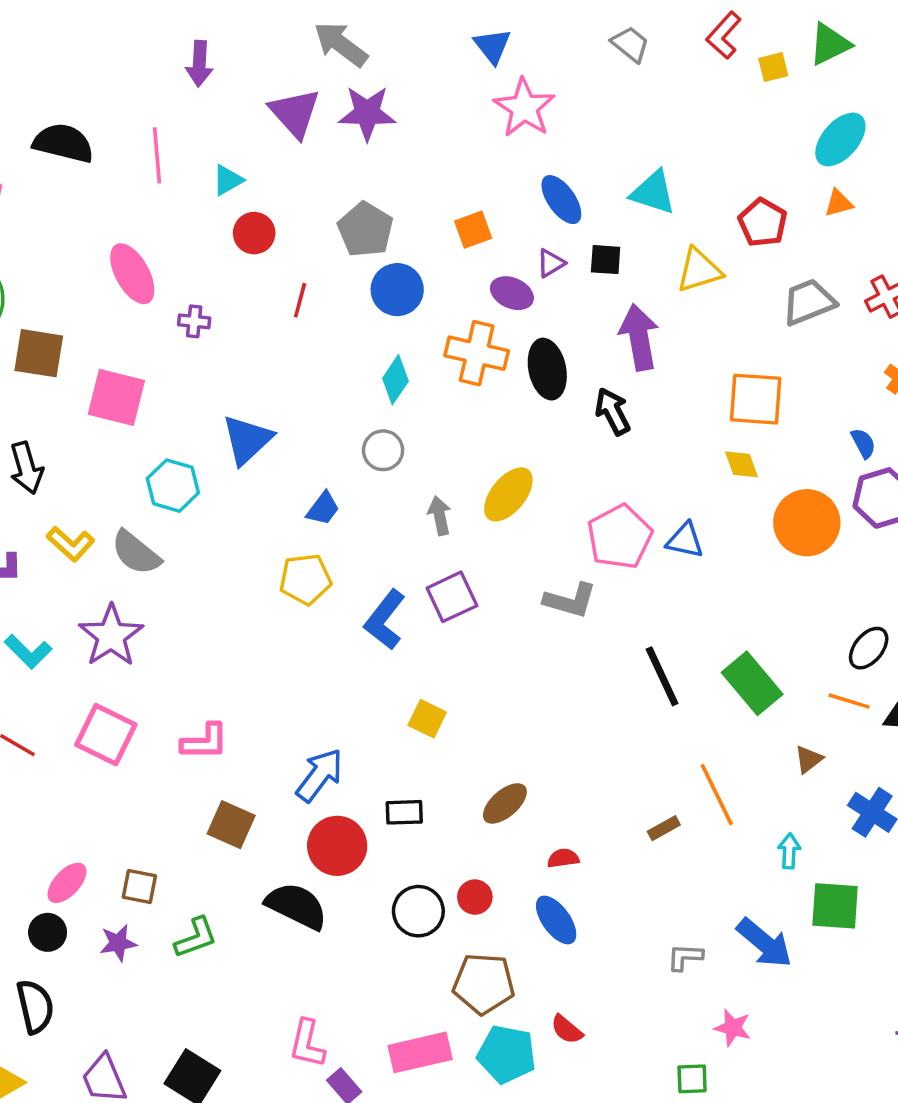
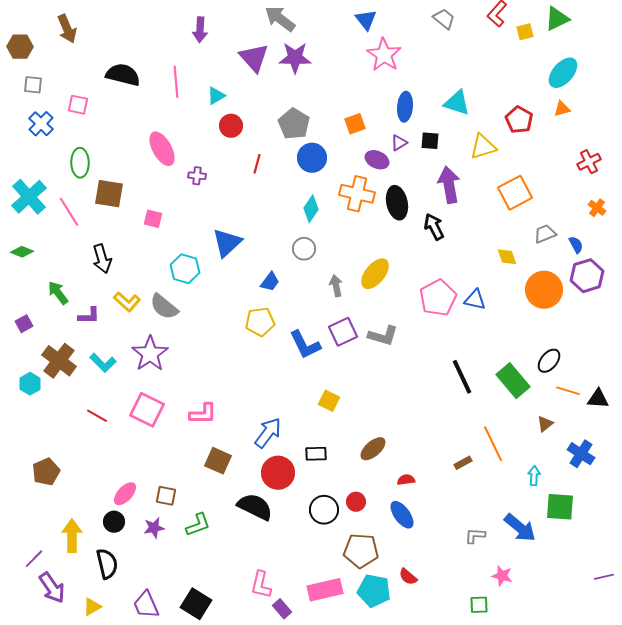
blue ellipse: (561, 200) -> (405, 107), turned 40
gray trapezoid: (809, 302) -> (545, 234), moved, size x0.7
pink square: (116, 397) -> (153, 219), size x0.6
orange square: (756, 399) -> (515, 193), moved, turned -32
gray L-shape: (570, 600) -> (383, 336), moved
blue L-shape: (385, 620) -> (305, 345), turned -64
black ellipse: (869, 648) -> (549, 361), moved

